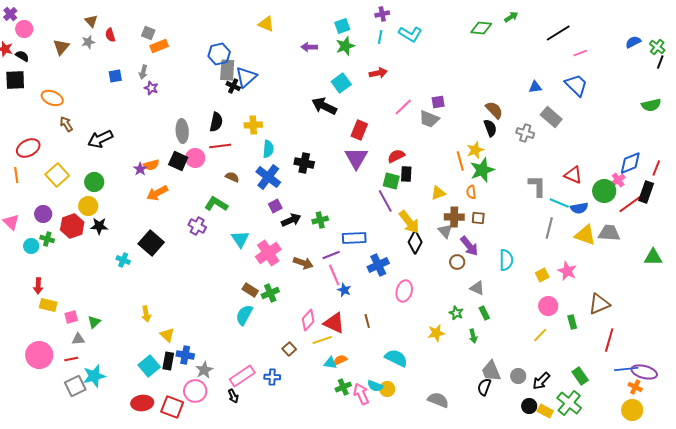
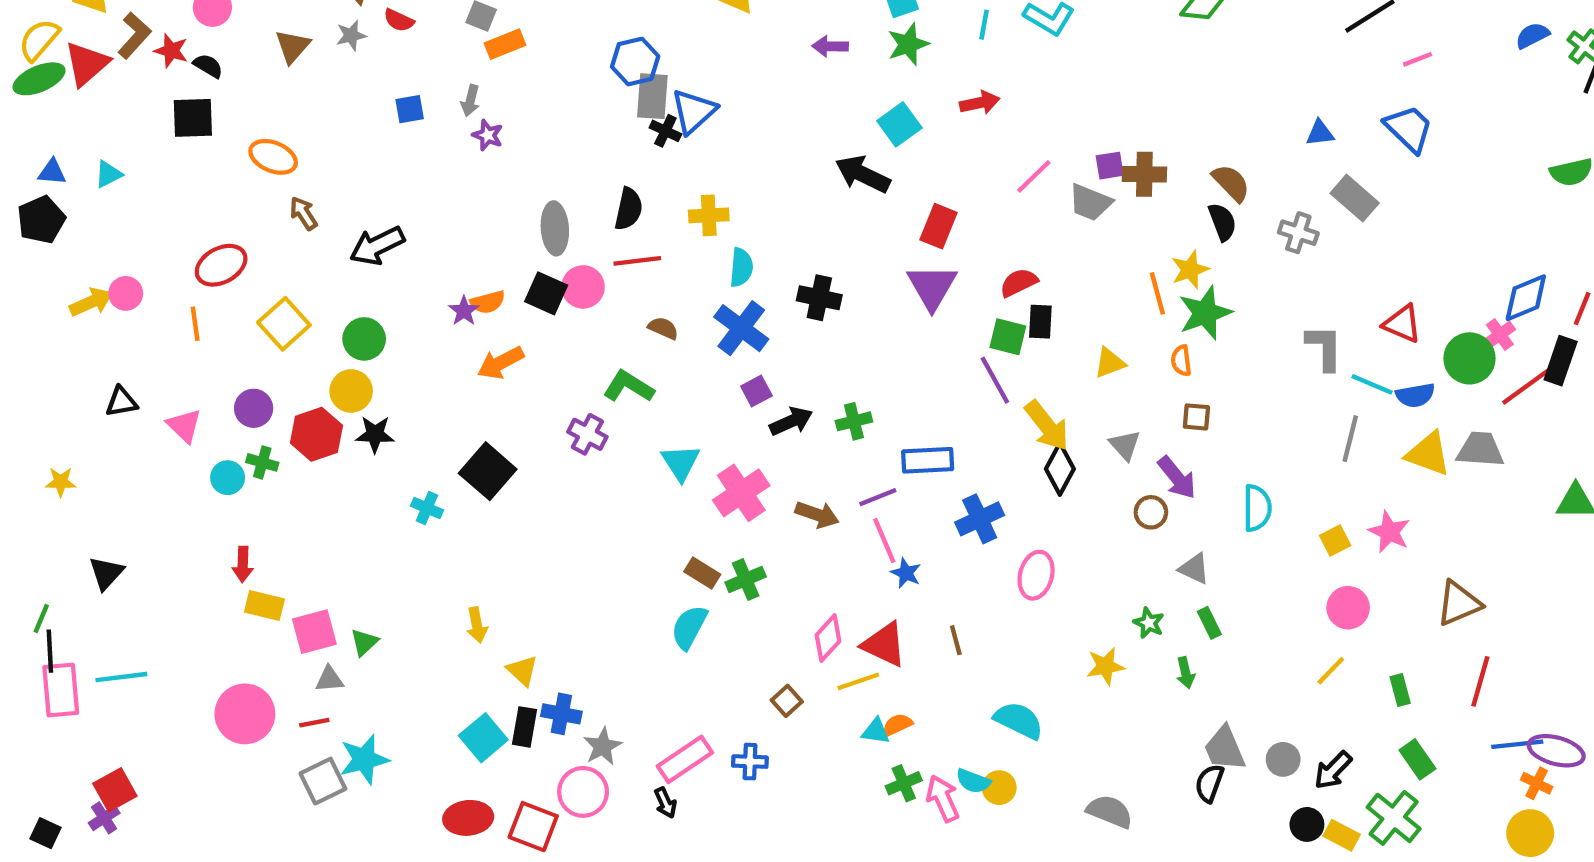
red semicircle: (110, 35) -> (399, 20), turned -48
brown cross: (454, 217) -> (1144, 174), moved
pink square: (71, 317) -> (314, 632), size x1.5
green rectangle: (572, 322) -> (1400, 690), moved

